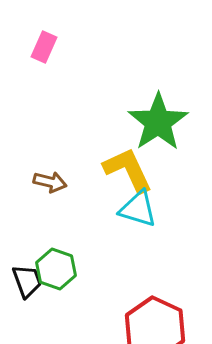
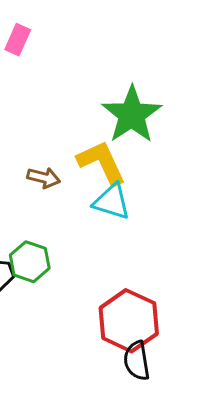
brown arrow: (50, 182) -> (44, 178), moved

